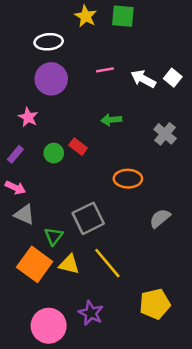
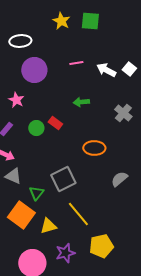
white ellipse: (49, 42) -> (20, 41), moved
yellow triangle: (69, 264) -> (48, 226), moved, turned -30
yellow pentagon: (155, 304) -> (101, 246), moved
purple star: (91, 313) -> (65, 253), turned 30

